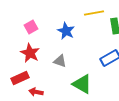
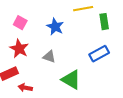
pink square: (31, 27) -> (20, 23), turned -32

